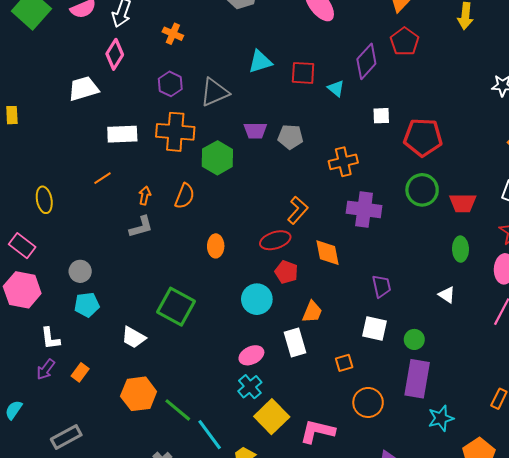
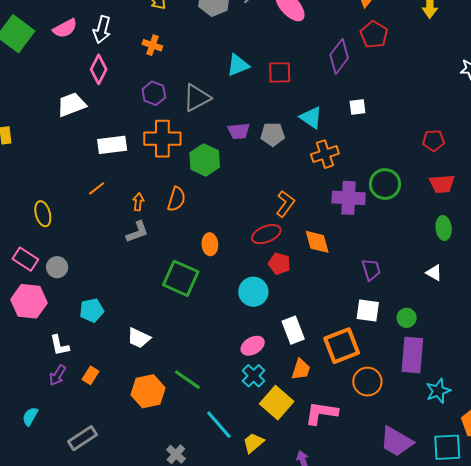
cyan triangle: (336, 88) -> (311, 118), moved, size x1.4
red pentagon: (423, 137) -> (433, 141), moved, size x0.6
green circle: (422, 190) -> (385, 184), moved
gray circle: (80, 271) -> (57, 267), moved
green square: (176, 307) -> (181, 278), moved
orange trapezoid: (312, 312) -> (301, 369), moved
orange square: (344, 363) -> (342, 346), size x2.0
green line: (178, 410) -> (187, 380), moved

